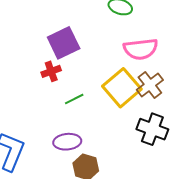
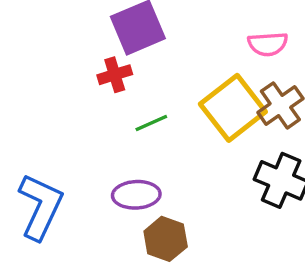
pink semicircle: (141, 49) -> (268, 44), size x0.7

